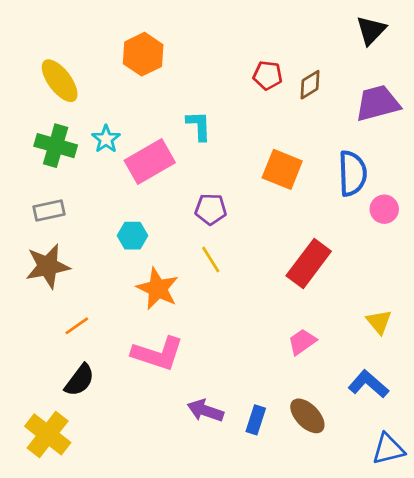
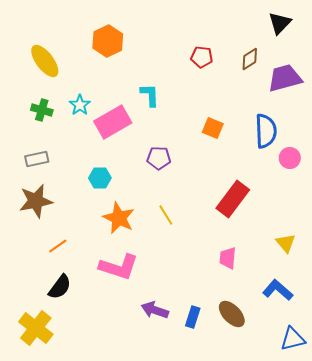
brown diamond: (310, 85) -> (250, 59), moved
green cross: (56, 146) -> (42, 110), size x0.7
orange square: (282, 169) -> (213, 128), size x0.7
yellow line: (211, 260) -> (166, 215), moved
pink trapezoid: (302, 342) -> (228, 258), turned -50

